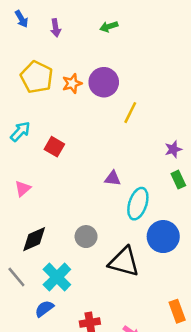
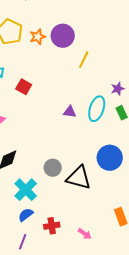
cyan ellipse: (138, 204) -> (97, 109), moved
gray circle: (86, 237) -> (53, 168), moved
blue semicircle: (44, 309) -> (26, 215), moved

